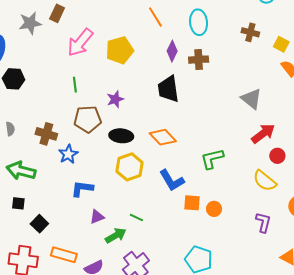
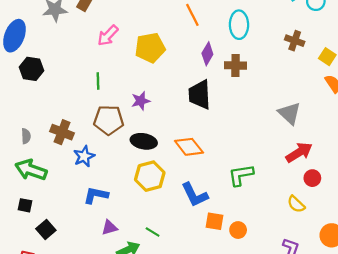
pink arrow: (80, 43) -> (108, 36), size x0.7
gray semicircle: (10, 129) -> (26, 136), moved
yellow semicircle: (265, 181) -> (296, 204), size x0.7

